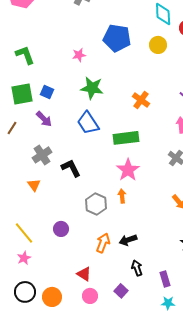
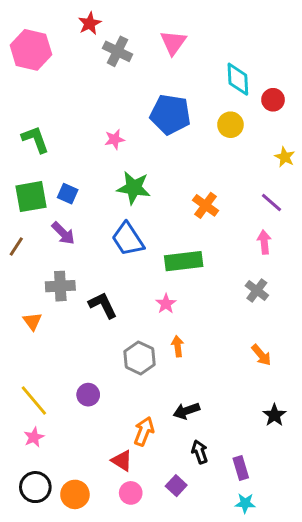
gray cross: (42, 155) -> (60, 286), turned 30
pink star: (128, 170) -> (166, 304), moved, size x0.6
orange triangle: (34, 185) -> (32, 321), moved
orange arrow: (103, 243) -> (144, 431), moved

